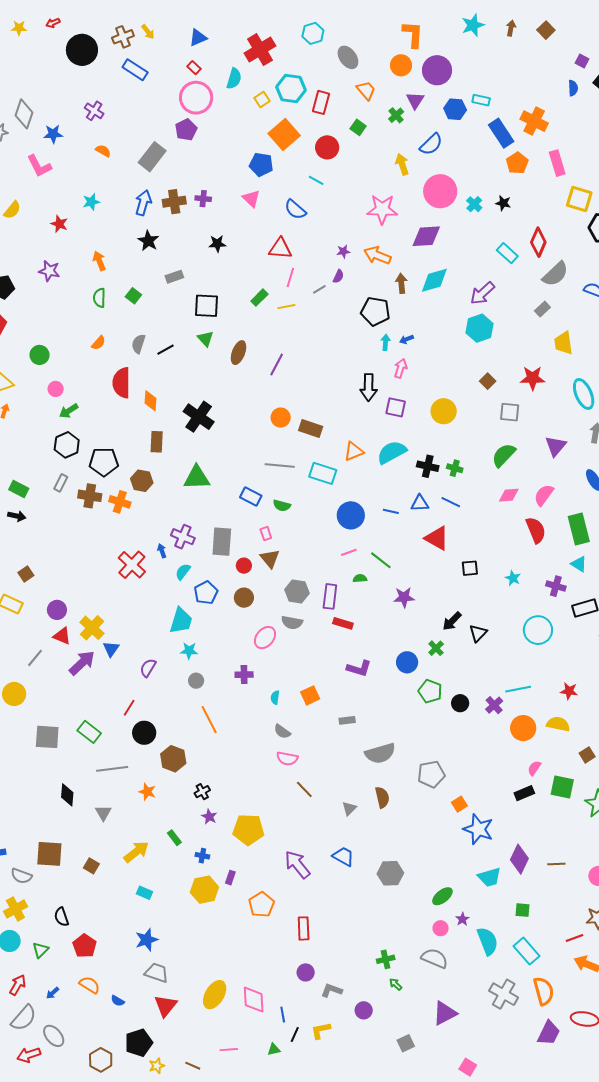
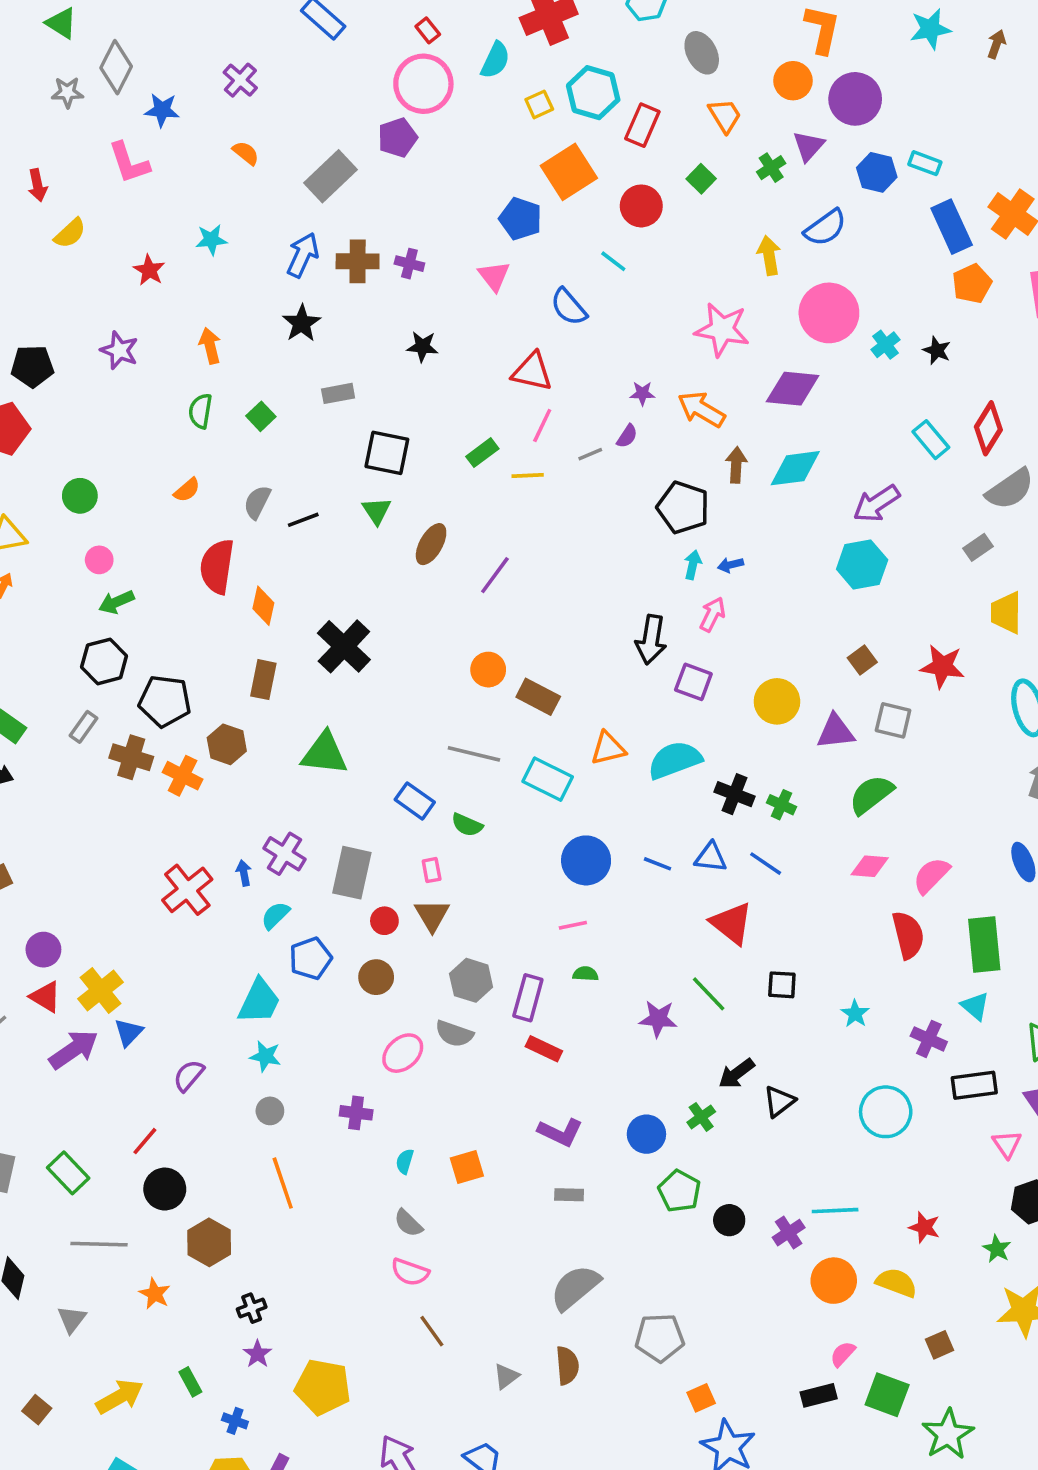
purple triangle: (556, 446) -> (836, 732), moved, turned 35
green line: (381, 560) -> (709, 994), moved
gray rectangle: (347, 720) -> (569, 1195), moved
gray semicircle: (380, 753) -> (575, 1287), turned 148

